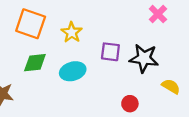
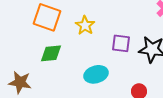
cyan ellipse: (73, 71) -> (96, 74), moved

